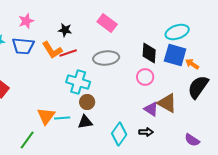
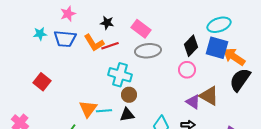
pink rectangle: (107, 23) -> (141, 29), moved
black diamond: (149, 53) -> (191, 46), turned 40
orange arrow: (192, 64) -> (234, 57), size x1.6

